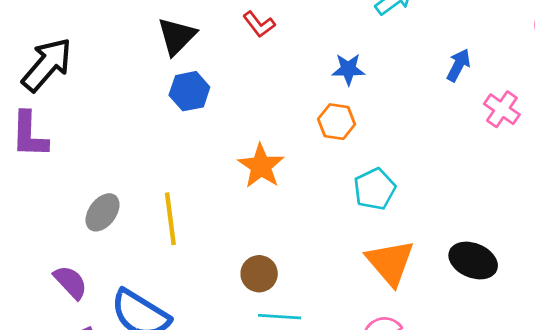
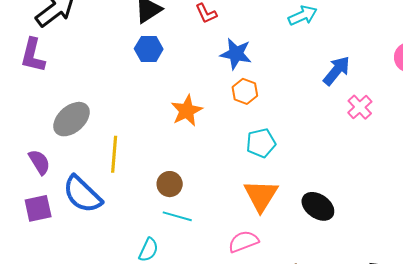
blue arrow: (458, 65) -> (337, 71), size x1.4
blue star: (348, 69) -> (236, 54), moved, size x1.4
gray ellipse: (103, 212) -> (71, 119), size x1.4
yellow line: (170, 219) -> (114, 154), moved

